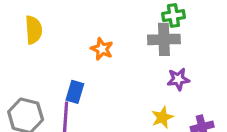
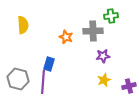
gray cross: (164, 39) -> (93, 31), moved
purple star: (178, 79) -> (103, 56), moved

